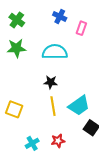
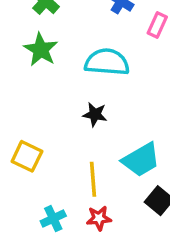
green star: (16, 48) -> (41, 50), turned 30
yellow line: (53, 106) -> (93, 179), moved

